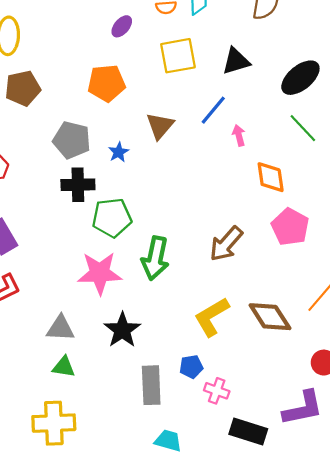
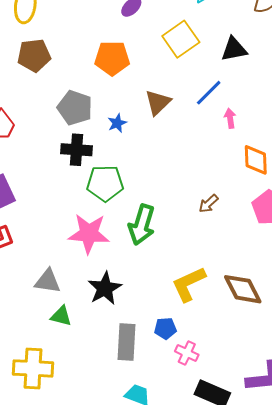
yellow square: (178, 56) -> (181, 39), turned -30
brown arrow: (226, 244) -> (208, 204), moved, size x0.6
green triangle: (64, 367) -> (61, 316), moved

